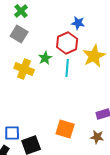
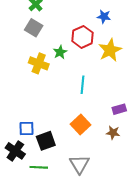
blue star: (78, 23) -> (104, 17), moved
cyan line: (67, 68) -> (83, 85), moved
orange square: (65, 129) -> (80, 125), turned 30

